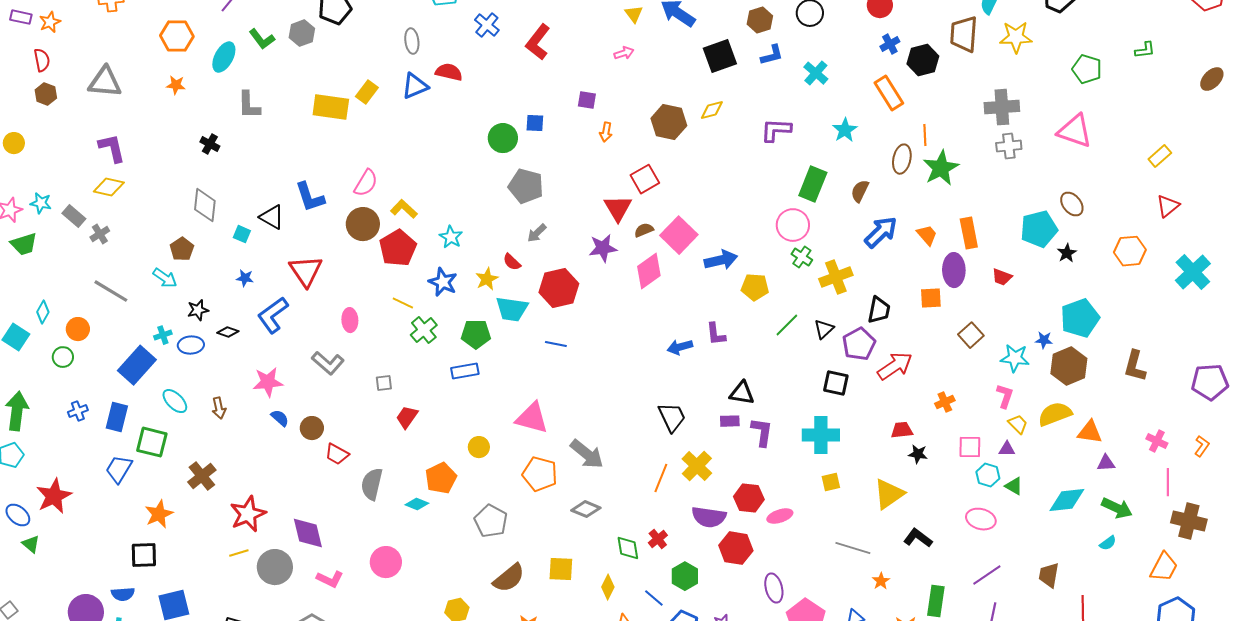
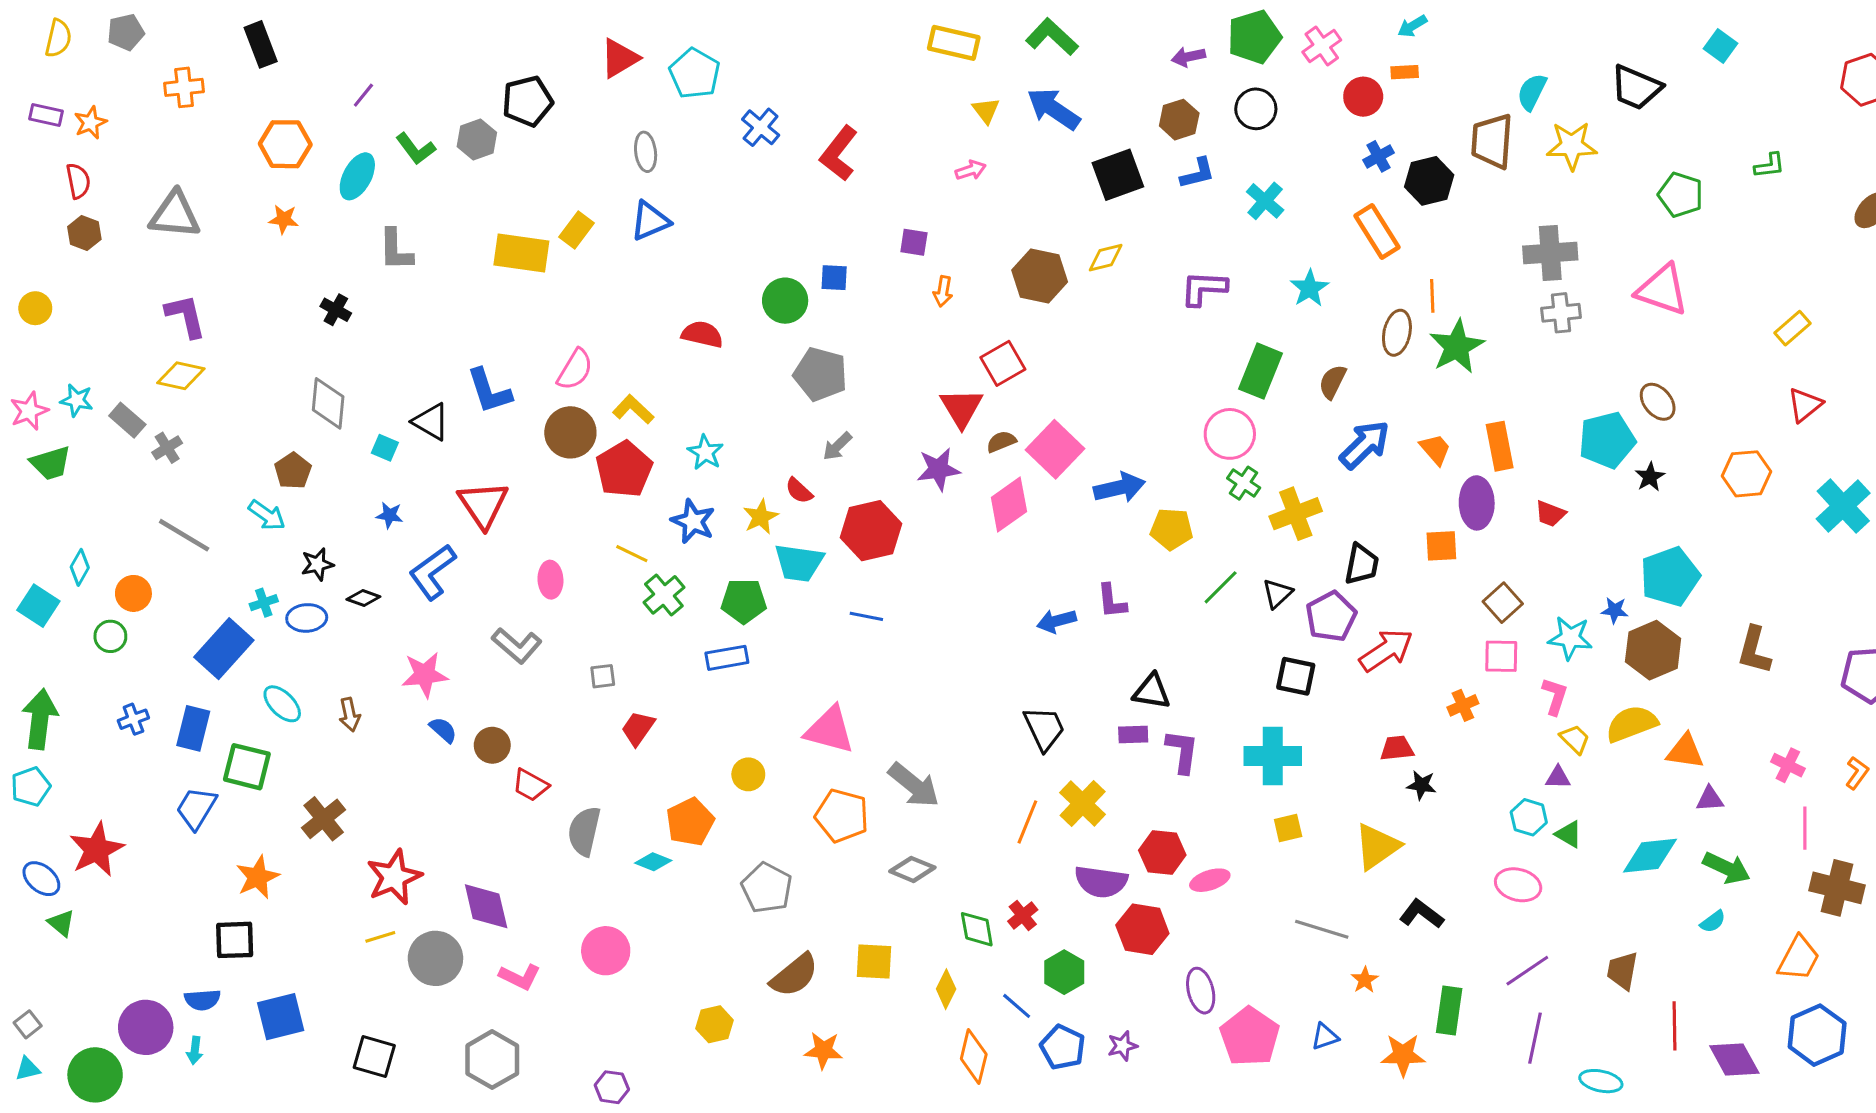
red semicircle: (449, 72) -> (702, 334), moved
pink square: (970, 447) -> (1501, 656), moved

